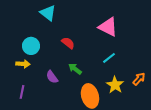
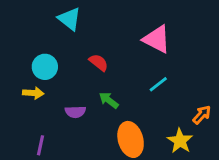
purple semicircle: (52, 77) -> (75, 112), turned -56
yellow star: (115, 85) -> (180, 141), moved
purple line: (22, 92) -> (41, 145), moved

